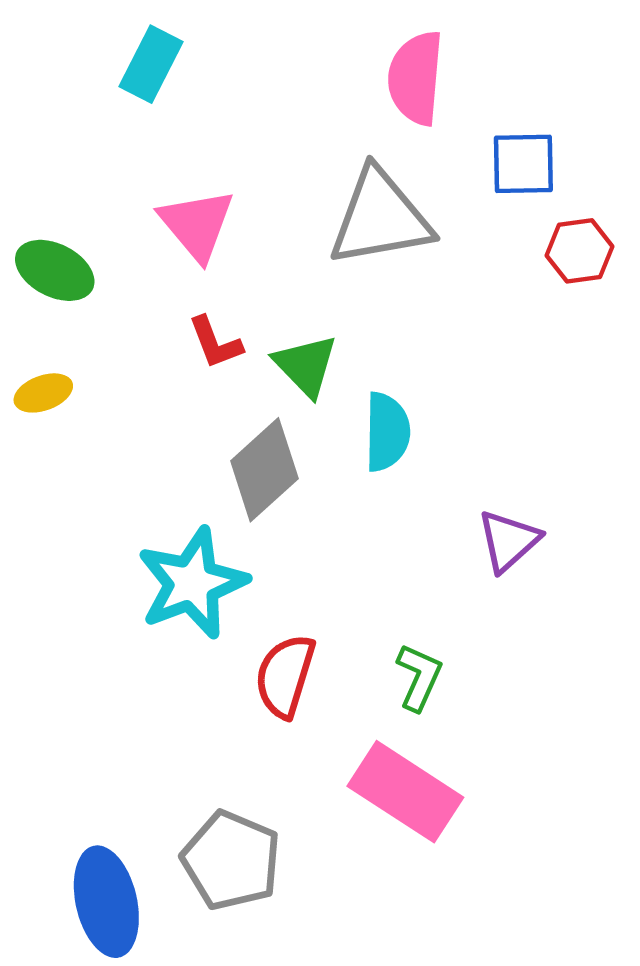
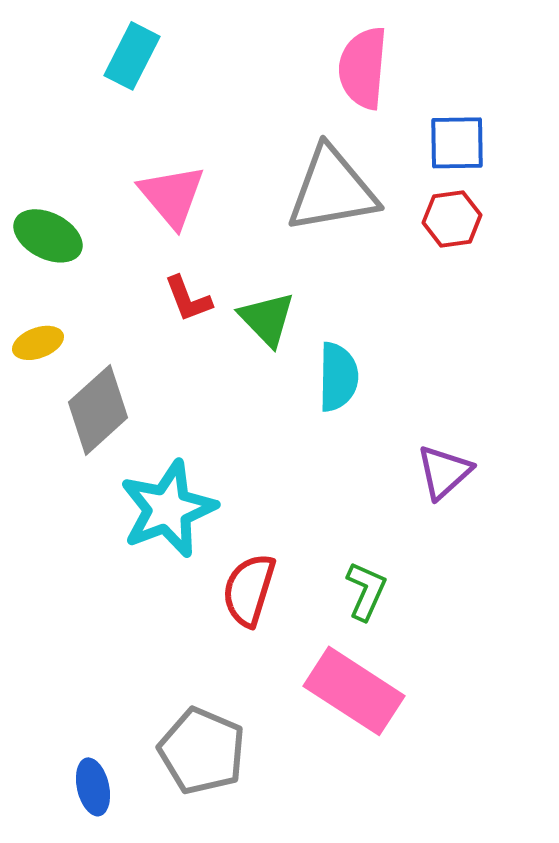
red hexagon: (580, 251) -> (452, 219), moved
gray diamond: (264, 470) -> (98, 410), moved
blue ellipse: (106, 902) -> (93, 787), size x0.6

